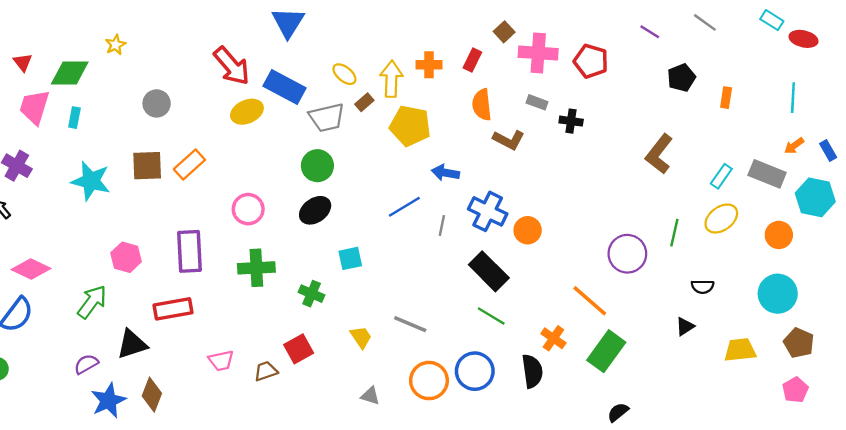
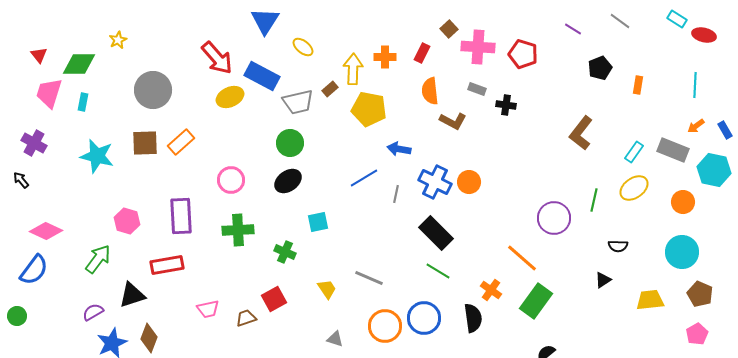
yellow ellipse: (344, 74) -> (303, 47), moved
gray circle: (157, 103) -> (153, 90), size x1.6
orange circle: (528, 230) -> (469, 182), moved

